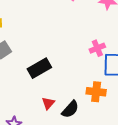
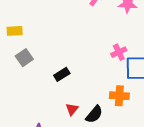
black rectangle: (39, 68) -> (62, 74), size x0.7

